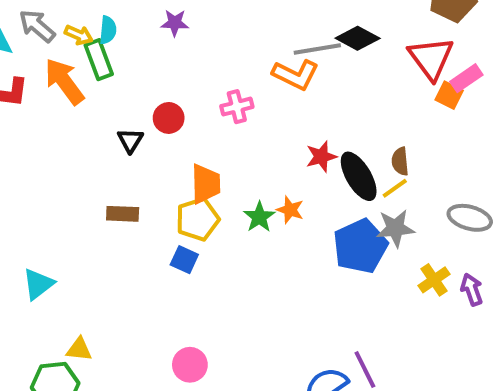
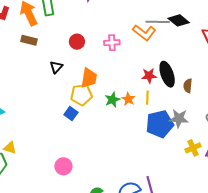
black triangle: (130, 140) -> (56, 67), moved
black ellipse: (359, 176) -> (167, 74), moved
yellow line: (395, 188) -> (147, 98), moved, turned -64
brown rectangle: (123, 214) -> (29, 40), moved

